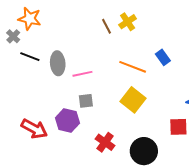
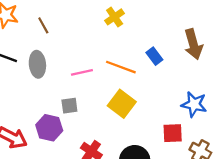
brown line: (106, 26) -> (43, 25), moved
pink line: (82, 74) -> (82, 72), moved

